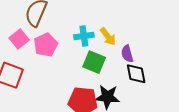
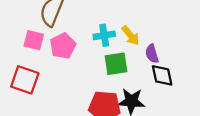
pink square: (19, 39) -> (34, 40), turned -36
green square: (94, 62) -> (116, 64), turned -30

